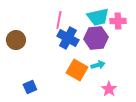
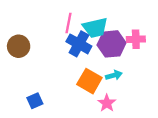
cyan trapezoid: (98, 17) -> (95, 28), moved
pink cross: (118, 21) -> (136, 39), moved
pink star: (109, 89) -> (107, 103), moved

